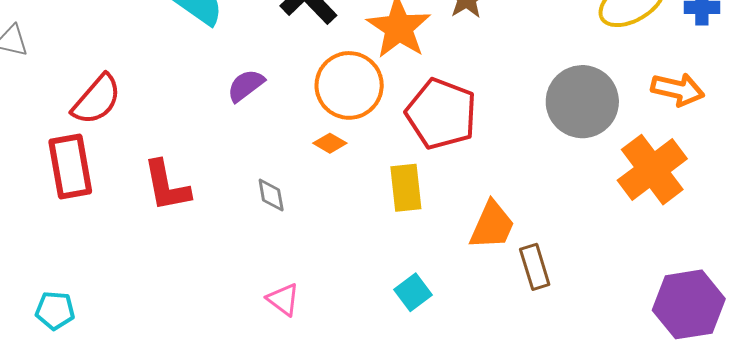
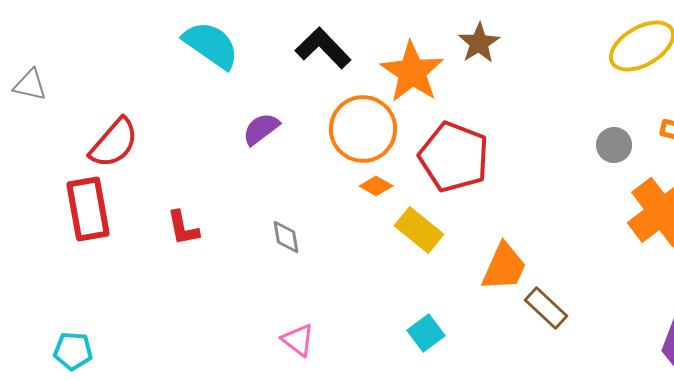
gray circle: (582, 102) -> (614, 145), moved, size x0.5
orange diamond: (330, 143) -> (376, 186), moved
red L-shape: (167, 186) -> (183, 228), size x0.7
yellow rectangle: (406, 188) -> (419, 230), turned -45
brown rectangle: (535, 267) -> (546, 308), turned -30

